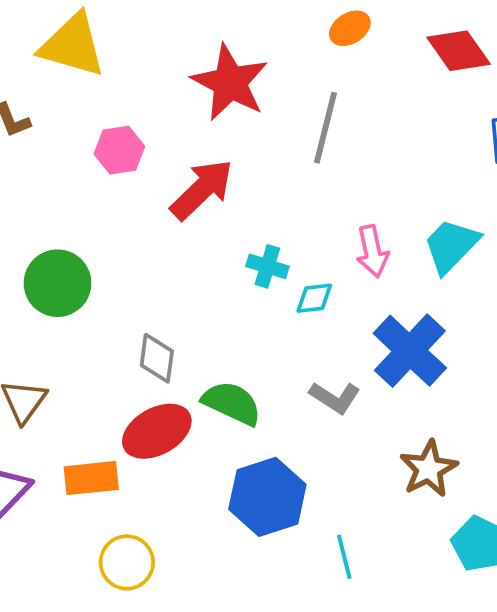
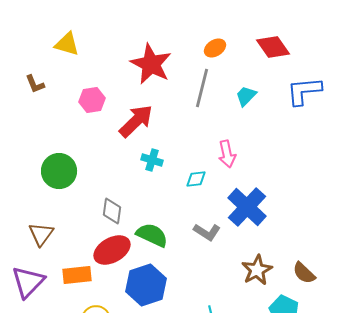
orange ellipse: (350, 28) -> (215, 48), moved
yellow triangle: (73, 45) -> (67, 44), size x0.7
cyan trapezoid: (451, 246) -> (246, 96), moved, size x0.7
cyan cross: (267, 266) -> (152, 160), moved
blue hexagon: (267, 497) -> (146, 285), moved

